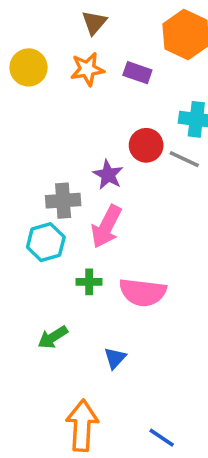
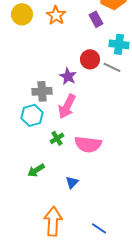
orange star: (87, 69) -> (56, 15), turned -30
purple rectangle: (137, 73) -> (96, 19), moved, turned 42
green cross: (89, 282) -> (57, 138), turned -32

